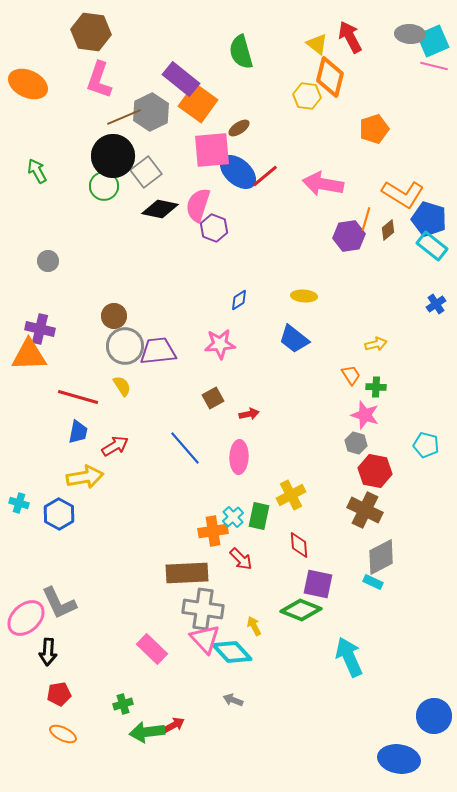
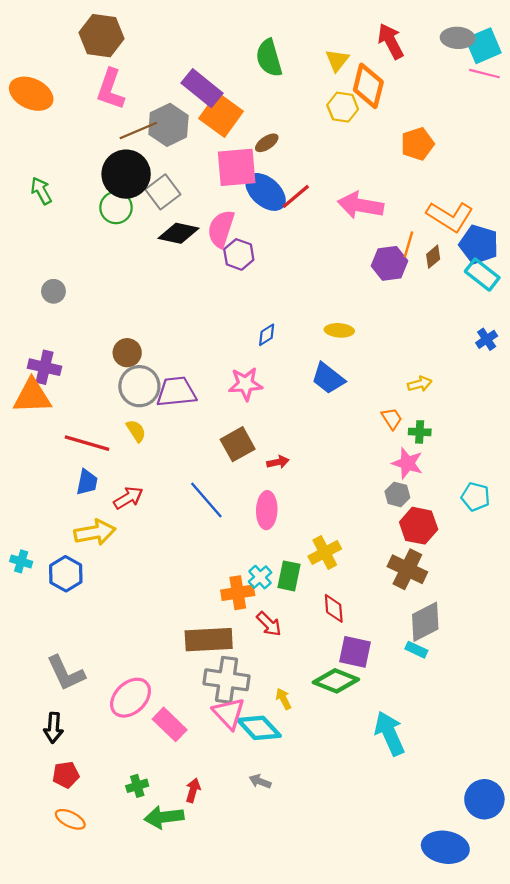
yellow triangle: (317, 44) -> (337, 60), moved, turned 30
brown square: (213, 398) -> (238, 444), size x1.4
pink ellipse: (26, 618) -> (131, 698), moved
red arrow: (174, 725) -> (193, 790), moved, turned -45

